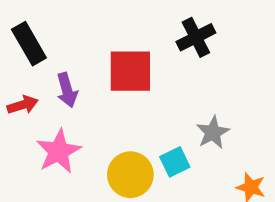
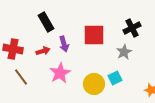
black cross: (196, 37) -> (132, 28), moved
gray star: (213, 132) -> (124, 52), moved

